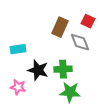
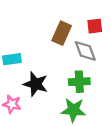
red square: (88, 21) -> (95, 26), turned -32
green cross: (63, 69) -> (79, 82), moved

